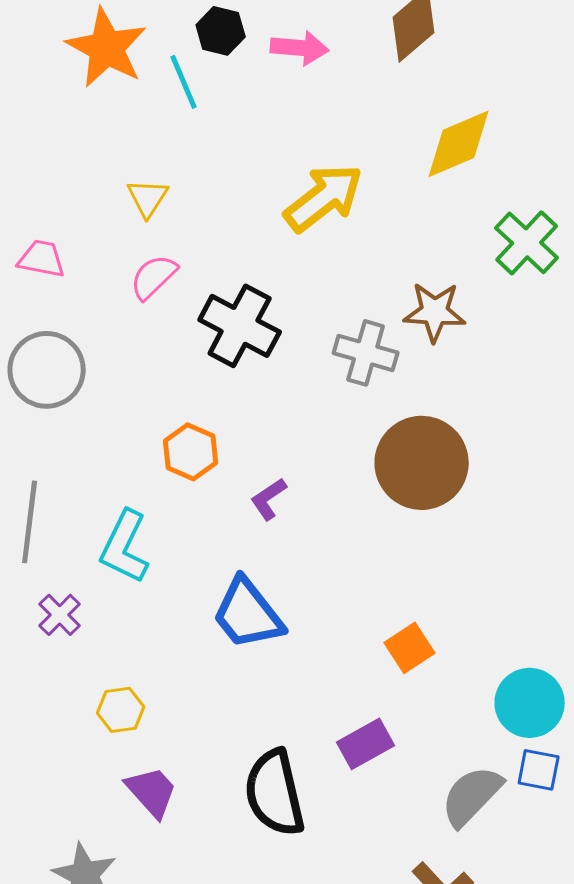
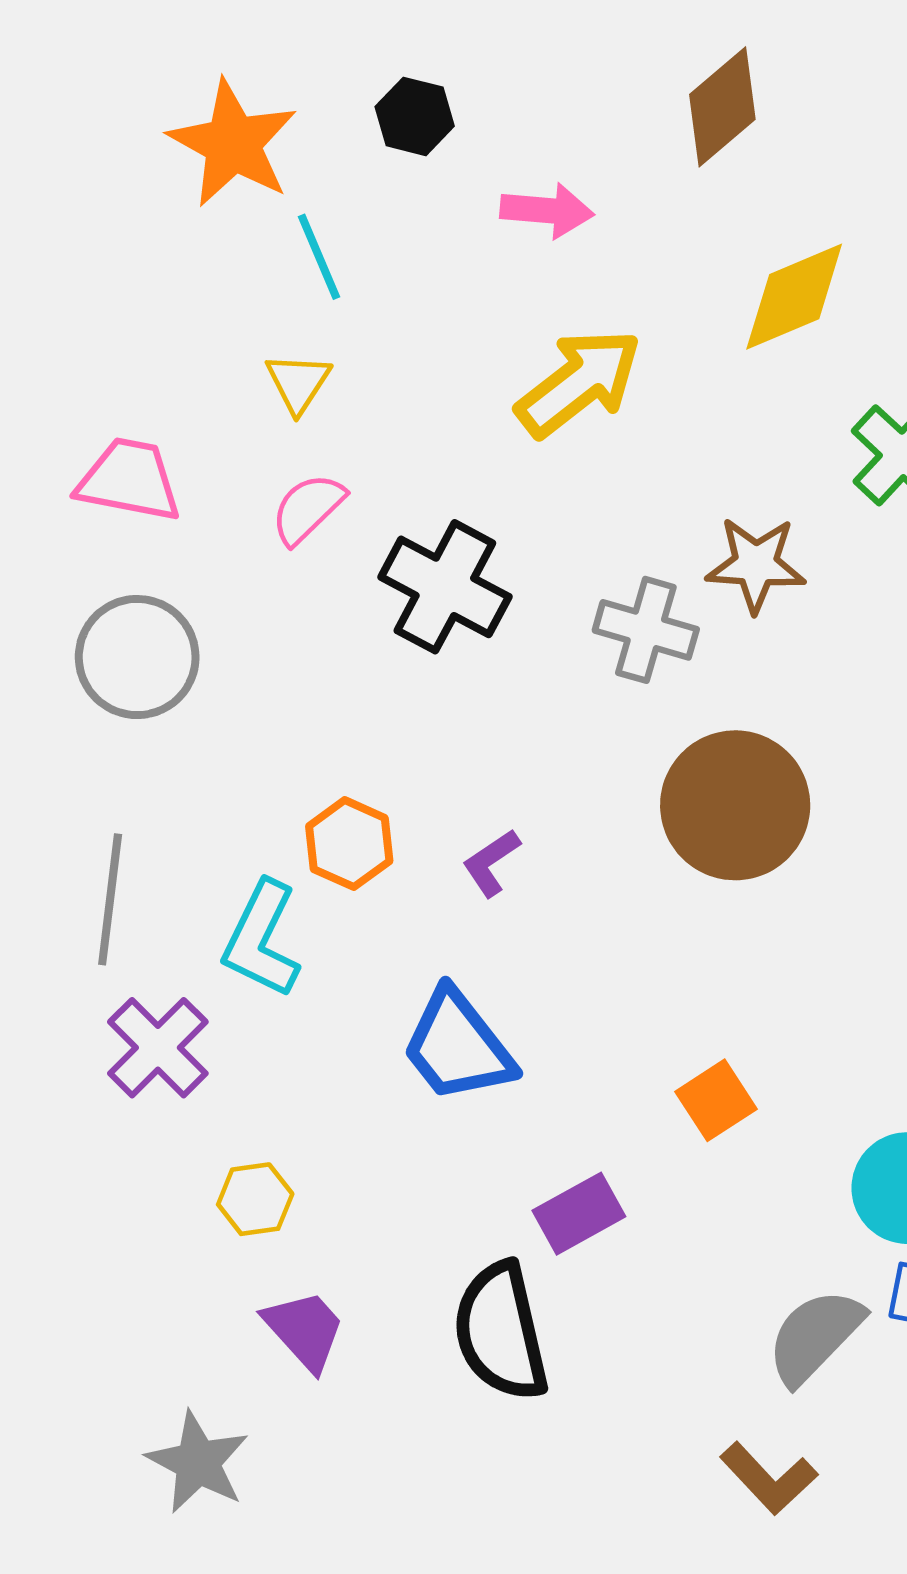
pink arrow: (300, 48) -> (547, 211), moved
cyan line: (184, 82) -> (319, 257), moved
pink trapezoid: (42, 259) -> (129, 480), size x1.4
orange hexagon: (191, 452) -> (349, 844), moved
purple cross: (60, 615) -> (158, 1048), size x1.5
purple rectangle: (366, 744) -> (579, 1214), moved

